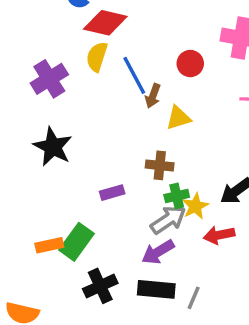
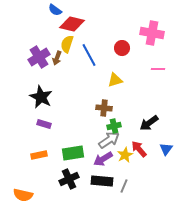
brown arrow: (153, 96) -> (57, 58), moved
purple rectangle: (112, 193) -> (44, 124), moved, turned 32
yellow star: (195, 206) -> (125, 155), moved
red arrow: (219, 235) -> (139, 149), turned 60
green rectangle: (76, 242) -> (73, 153), moved, turned 45

